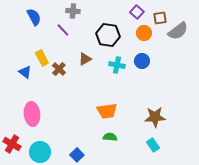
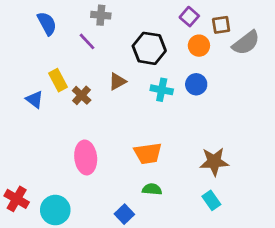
pink ellipse: (32, 114) -> (86, 158), moved
blue square: (77, 155) -> (124, 214), moved

